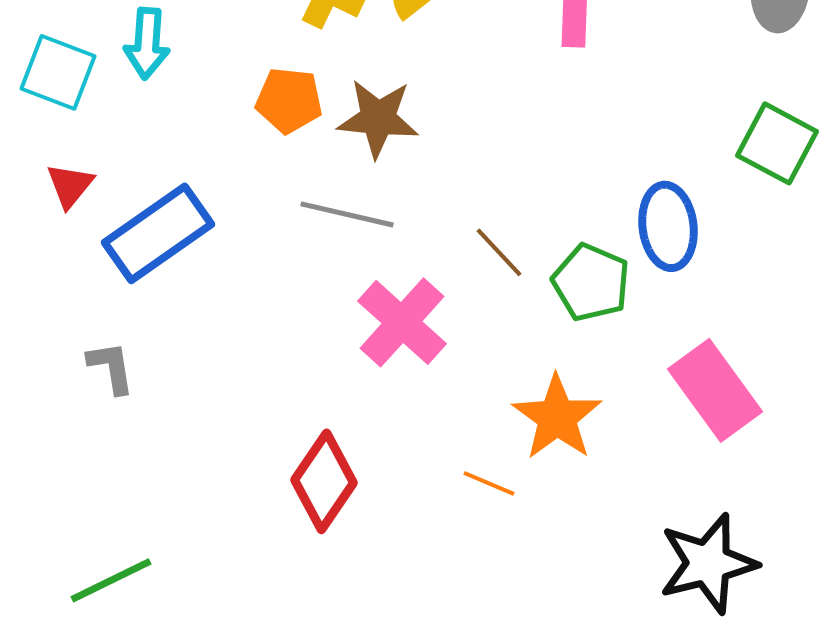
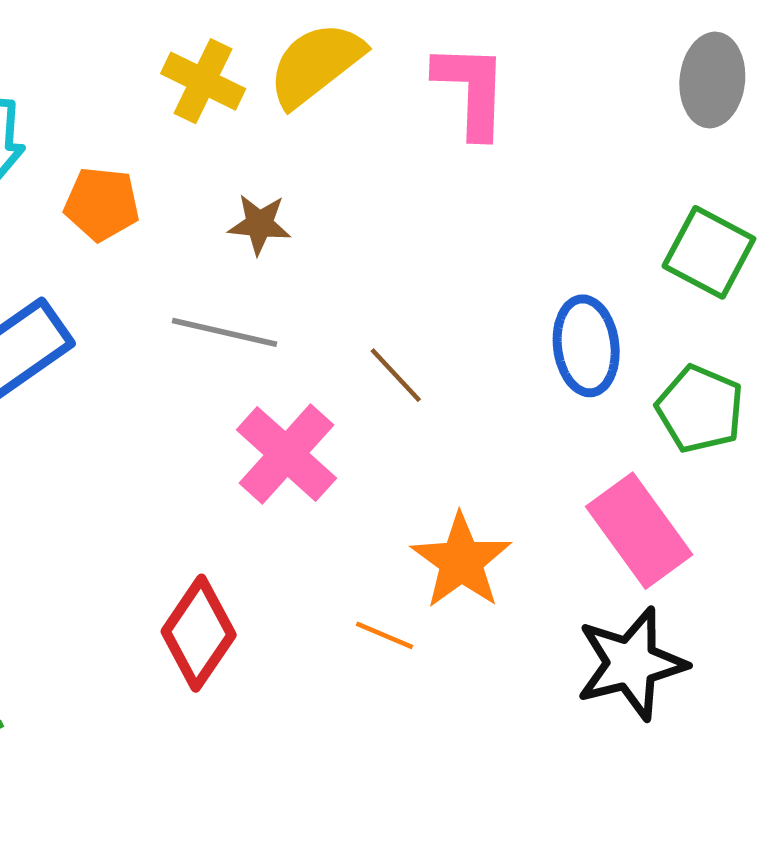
orange pentagon: (289, 100) -> (102, 204), moved
brown star: (378, 118) -> (259, 224), size x0.7
green pentagon: (591, 282) -> (700, 409), moved
black star: (708, 563) -> (631, 664), moved

